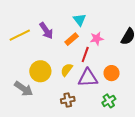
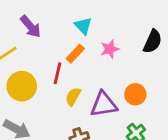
purple arrow: (46, 31) -> (31, 27), moved
red line: (85, 54) -> (58, 73), moved
yellow circle: (40, 71) -> (22, 86), moved

